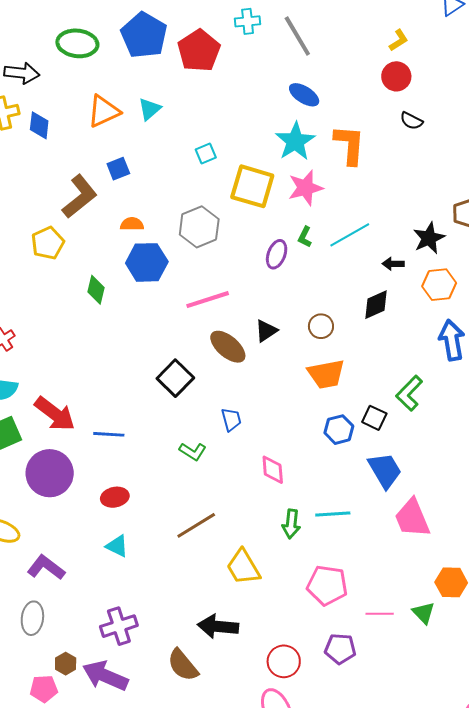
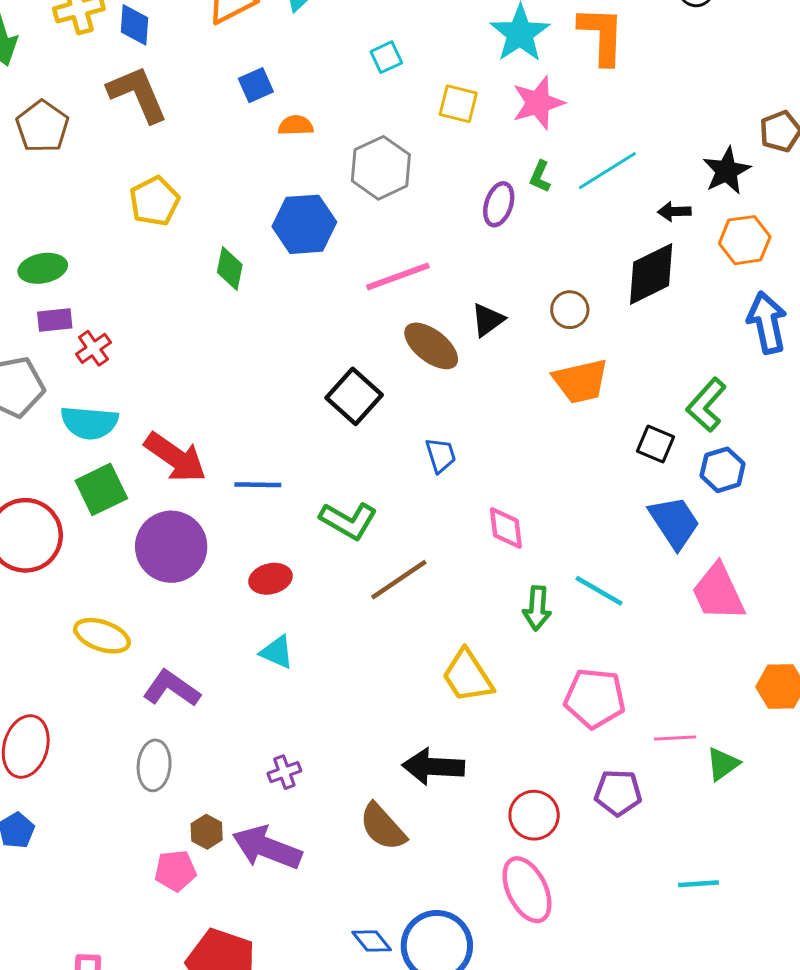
yellow square: (252, 186) -> (458, 104), size x0.6
brown L-shape: (80, 196) -> (138, 94), moved, turned -72
orange semicircle: (132, 224) -> (296, 125), moved
black diamond: (376, 305) -> (651, 274), size x1.4
blue hexagon: (339, 430) -> (723, 470), moved
green L-shape: (193, 451) -> (348, 521), moved, size x1.4
cyan line: (333, 514) -> (599, 591), turned 36
brown line: (196, 525) -> (399, 580), moved
green triangle: (424, 613) -> (723, 764), moved, turned 40
purple cross: (119, 626) -> (284, 772), size x0.6

